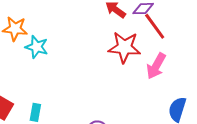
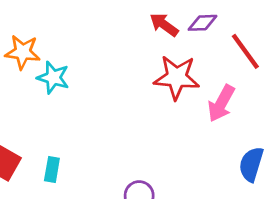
red line: (155, 26) -> (245, 51), moved

